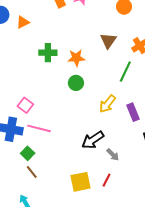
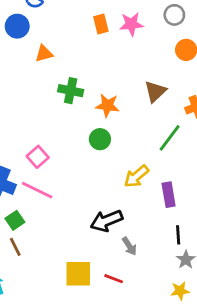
orange triangle: (23, 22) -> (44, 54), moved
pink square: (25, 105) -> (38, 157), moved
red line: (106, 180) -> (114, 279), turned 72

